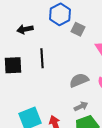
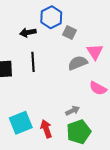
black arrow: (25, 29) -> (28, 32), moved
gray semicircle: (79, 80) -> (78, 63), moved

